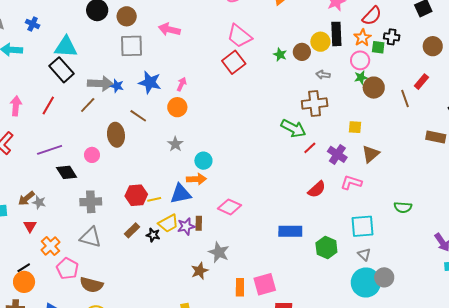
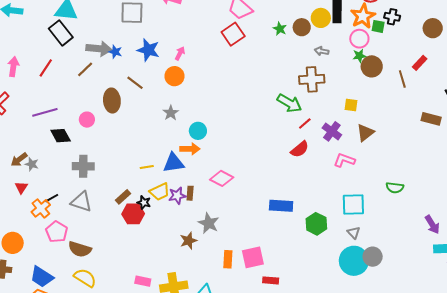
orange star: (362, 38) -> (363, 16), size x1.4
red semicircle: (317, 189) -> (300, 149), moved
red hexagon: (136, 195) -> (133, 214), moved
black line: (24, 268) -> (52, 198), moved

